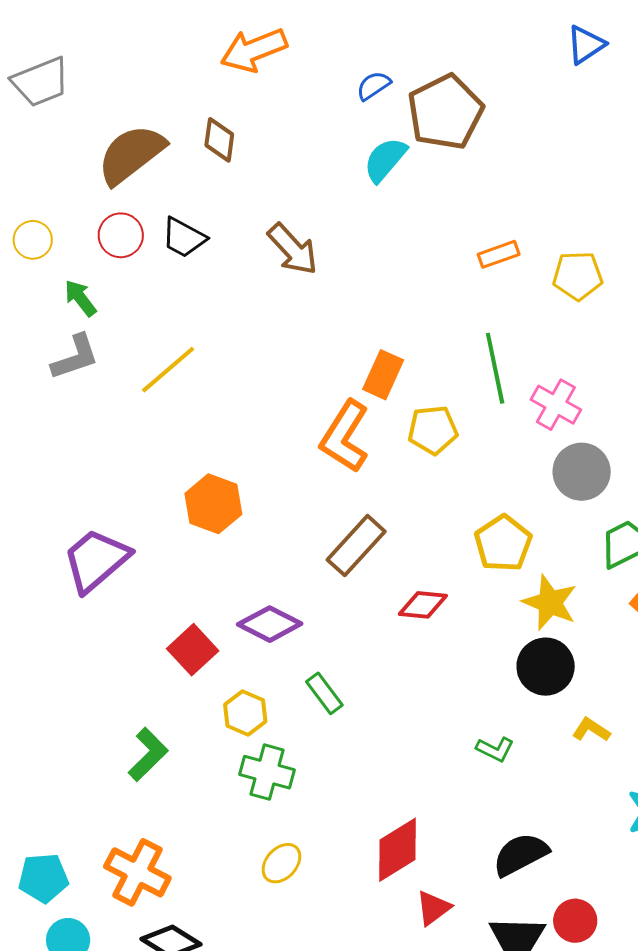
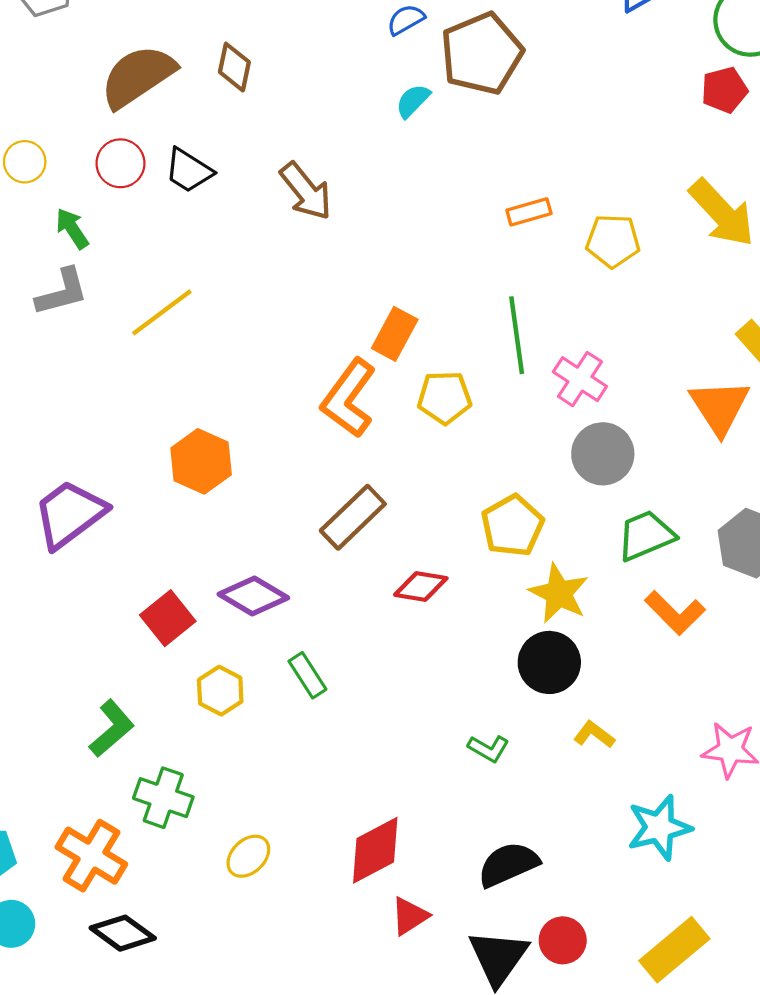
cyan semicircle: (385, 160) -> (413, 101), size x0.7
green cross: (267, 772) -> (163, 798), moved

